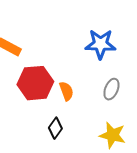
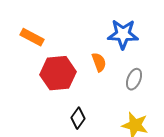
orange semicircle: (66, 91) -> (99, 62), moved

